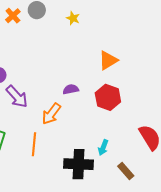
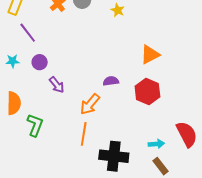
purple arrow: (17, 97) -> (57, 85), size x0.7
orange line: (34, 144) -> (84, 134), moved
cyan arrow: (103, 148) -> (156, 144), moved, turned -119

